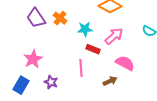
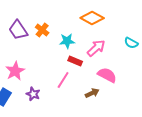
pink line: (81, 68) -> (63, 80), turned 36

